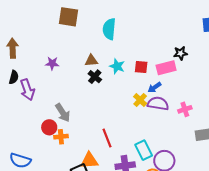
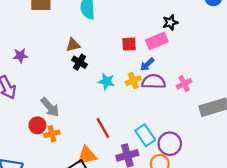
purple star: (52, 63) -> (20, 56), moved
cyan star: (117, 66) -> (106, 81), moved
yellow cross: (140, 100) -> (133, 81), turned 32

